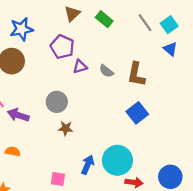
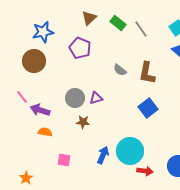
gray line: (145, 23) -> (141, 29), moved
purple triangle: (80, 67) -> (96, 98), moved
orange semicircle: (13, 151) -> (45, 132), moved
pink square: (58, 179) -> (64, 160), moved

